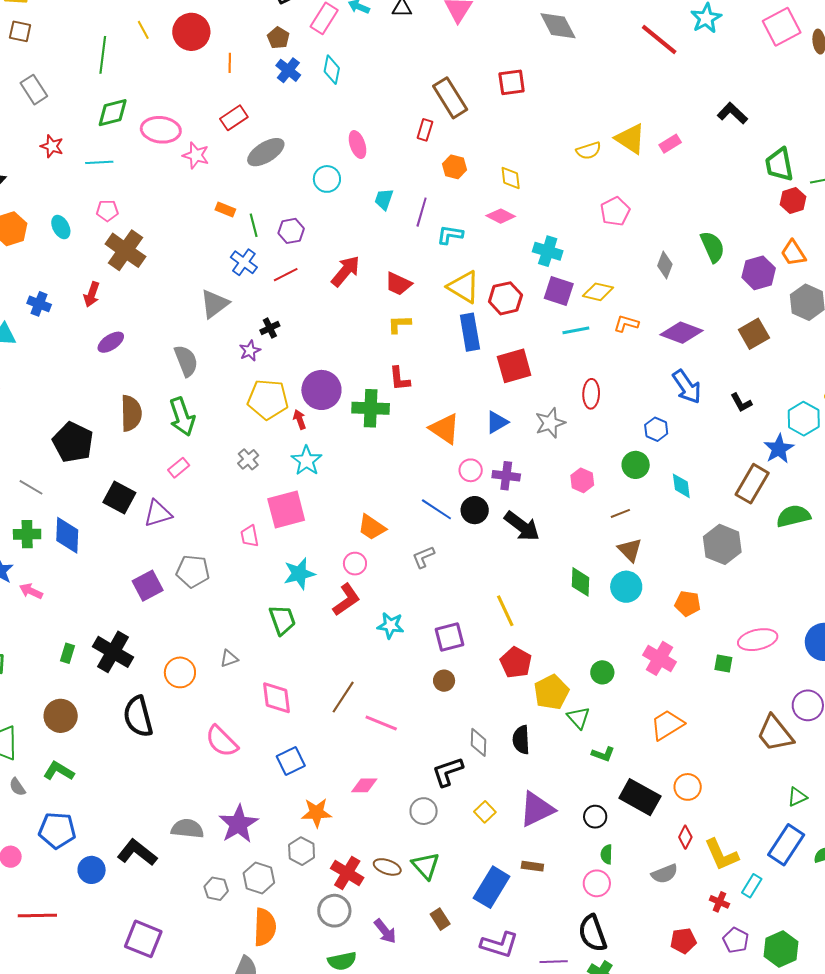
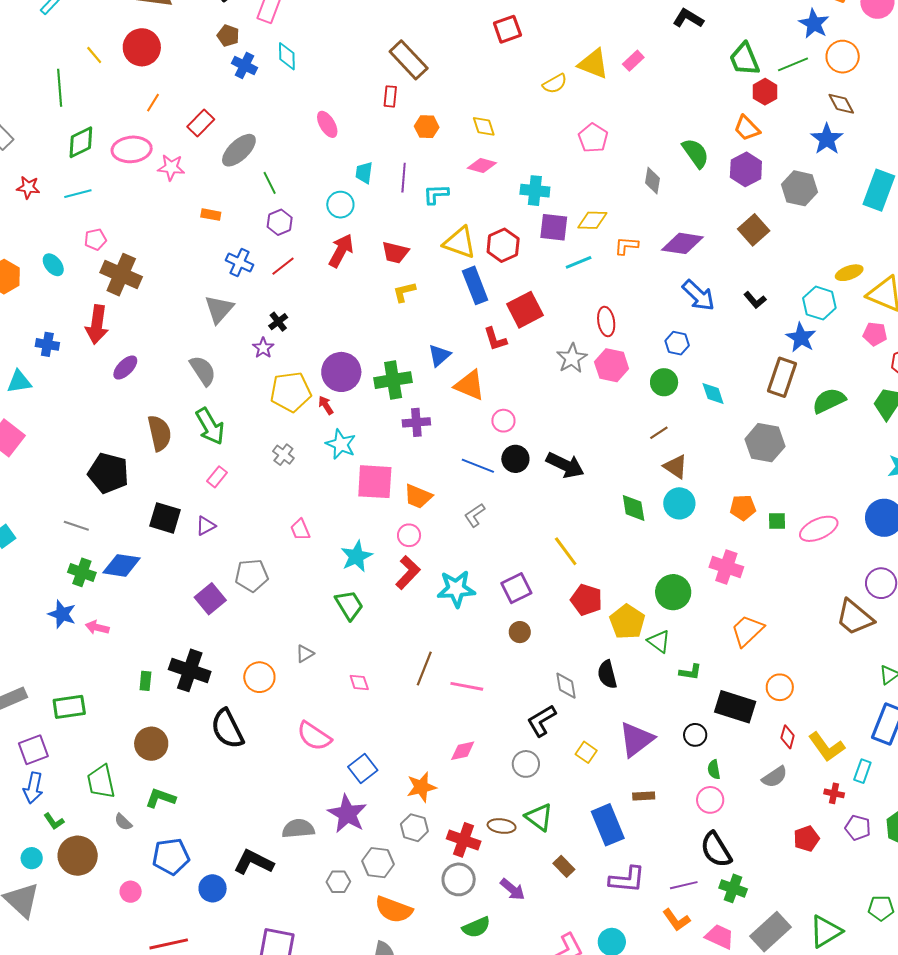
orange line: (230, 63) -> (153, 103), moved, turned 42
red square: (512, 82) -> (507, 29), moved
cyan circle: (327, 179) -> (340, 205), moved
green line: (254, 225) -> (270, 183), moved
orange trapezoid: (793, 253) -> (747, 128), moved
red arrow: (92, 294) -> (97, 325), size x1.5
red L-shape: (400, 379) -> (495, 339), moved
blue triangle: (497, 422) -> (439, 355), moved
purple cross: (506, 476) -> (416, 422), moved
pink hexagon: (582, 480) -> (612, 365), moved, size x1.4
pink square: (286, 509) -> (375, 482), moved, turned 30
purple triangle: (158, 513) -> (206, 526), size x0.7
green cross: (27, 534) -> (82, 572), turned 32
blue diamond: (67, 535) -> (121, 565), turned -72
cyan star: (391, 625) -> (456, 589), size x1.4
green square: (723, 663) -> (777, 521), moved
green circle: (602, 672) -> (673, 592), size x1.5
pink diamond: (277, 698) -> (359, 683), size x0.6
blue square: (291, 761) -> (363, 768), moved
blue rectangle: (492, 887) -> (608, 825), turned -42
orange semicircle: (265, 927) -> (394, 910), turned 120

